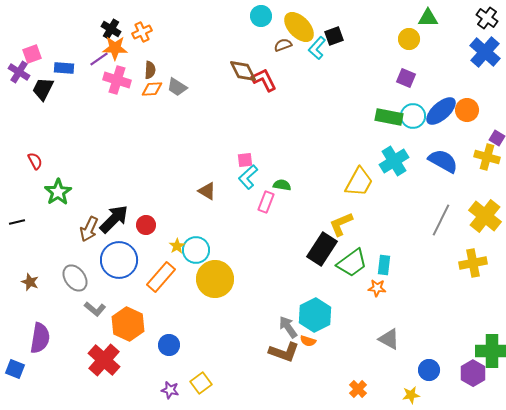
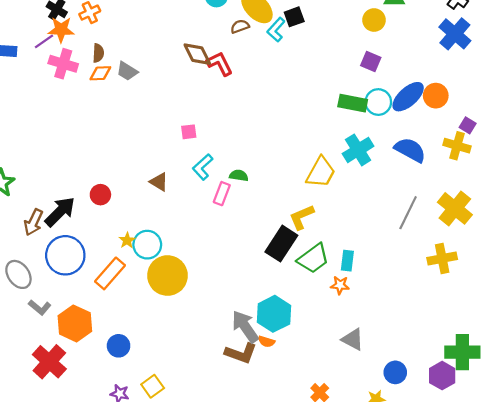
pink square: (245, 160) -> (189, 132), moved
red circle: (146, 225) -> (100, 195), moved
gray arrow: (288, 327) -> (245, 327), size x1.4

